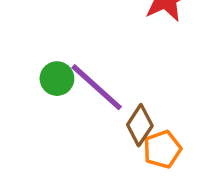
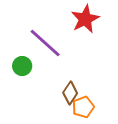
purple line: (97, 87) -> (45, 43), moved

